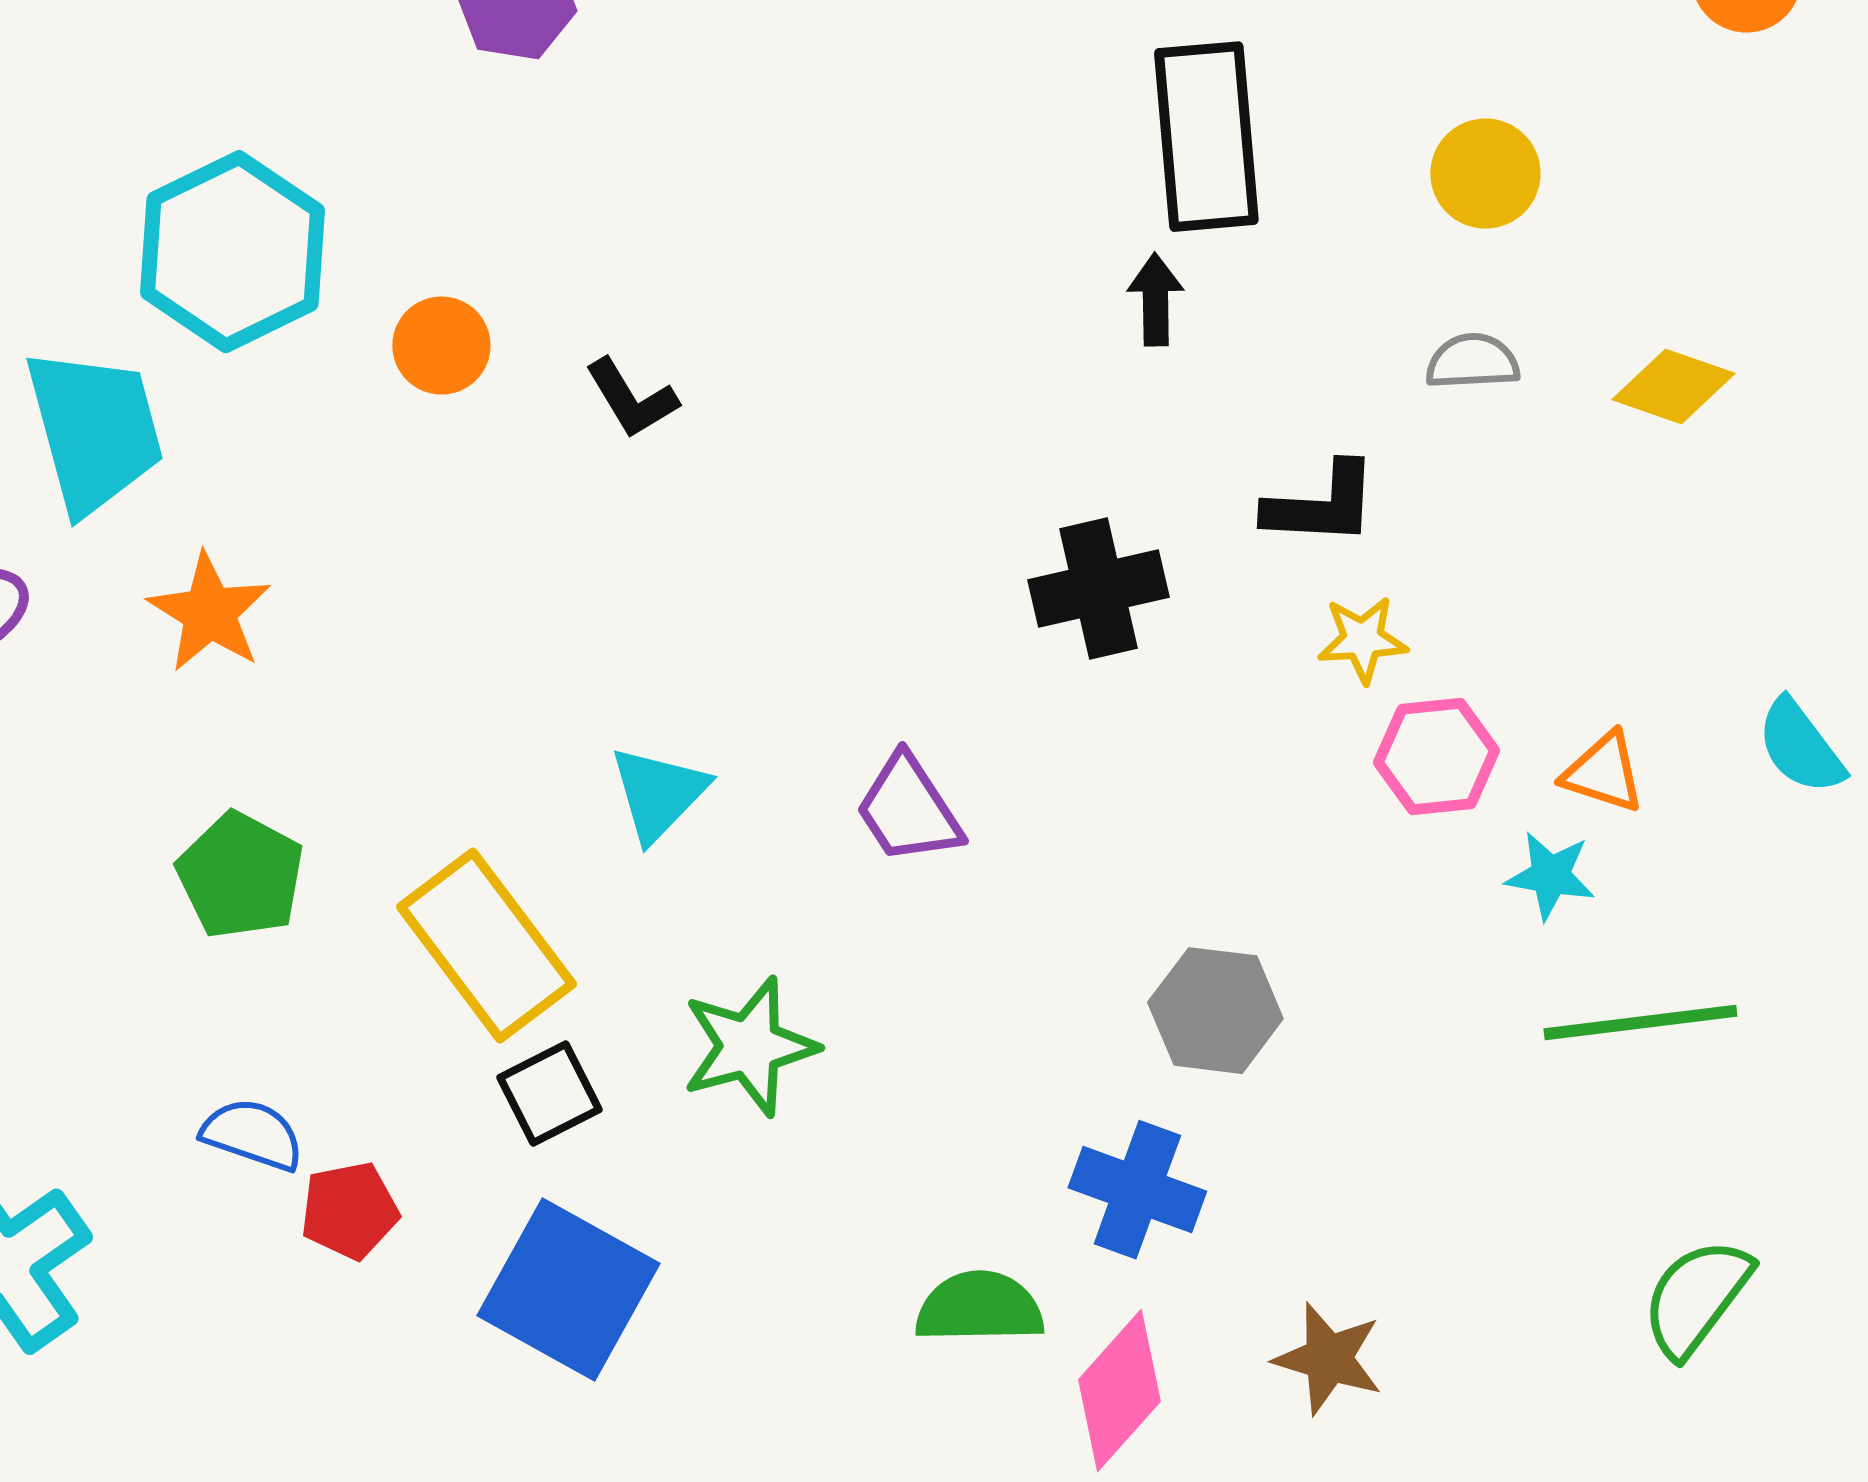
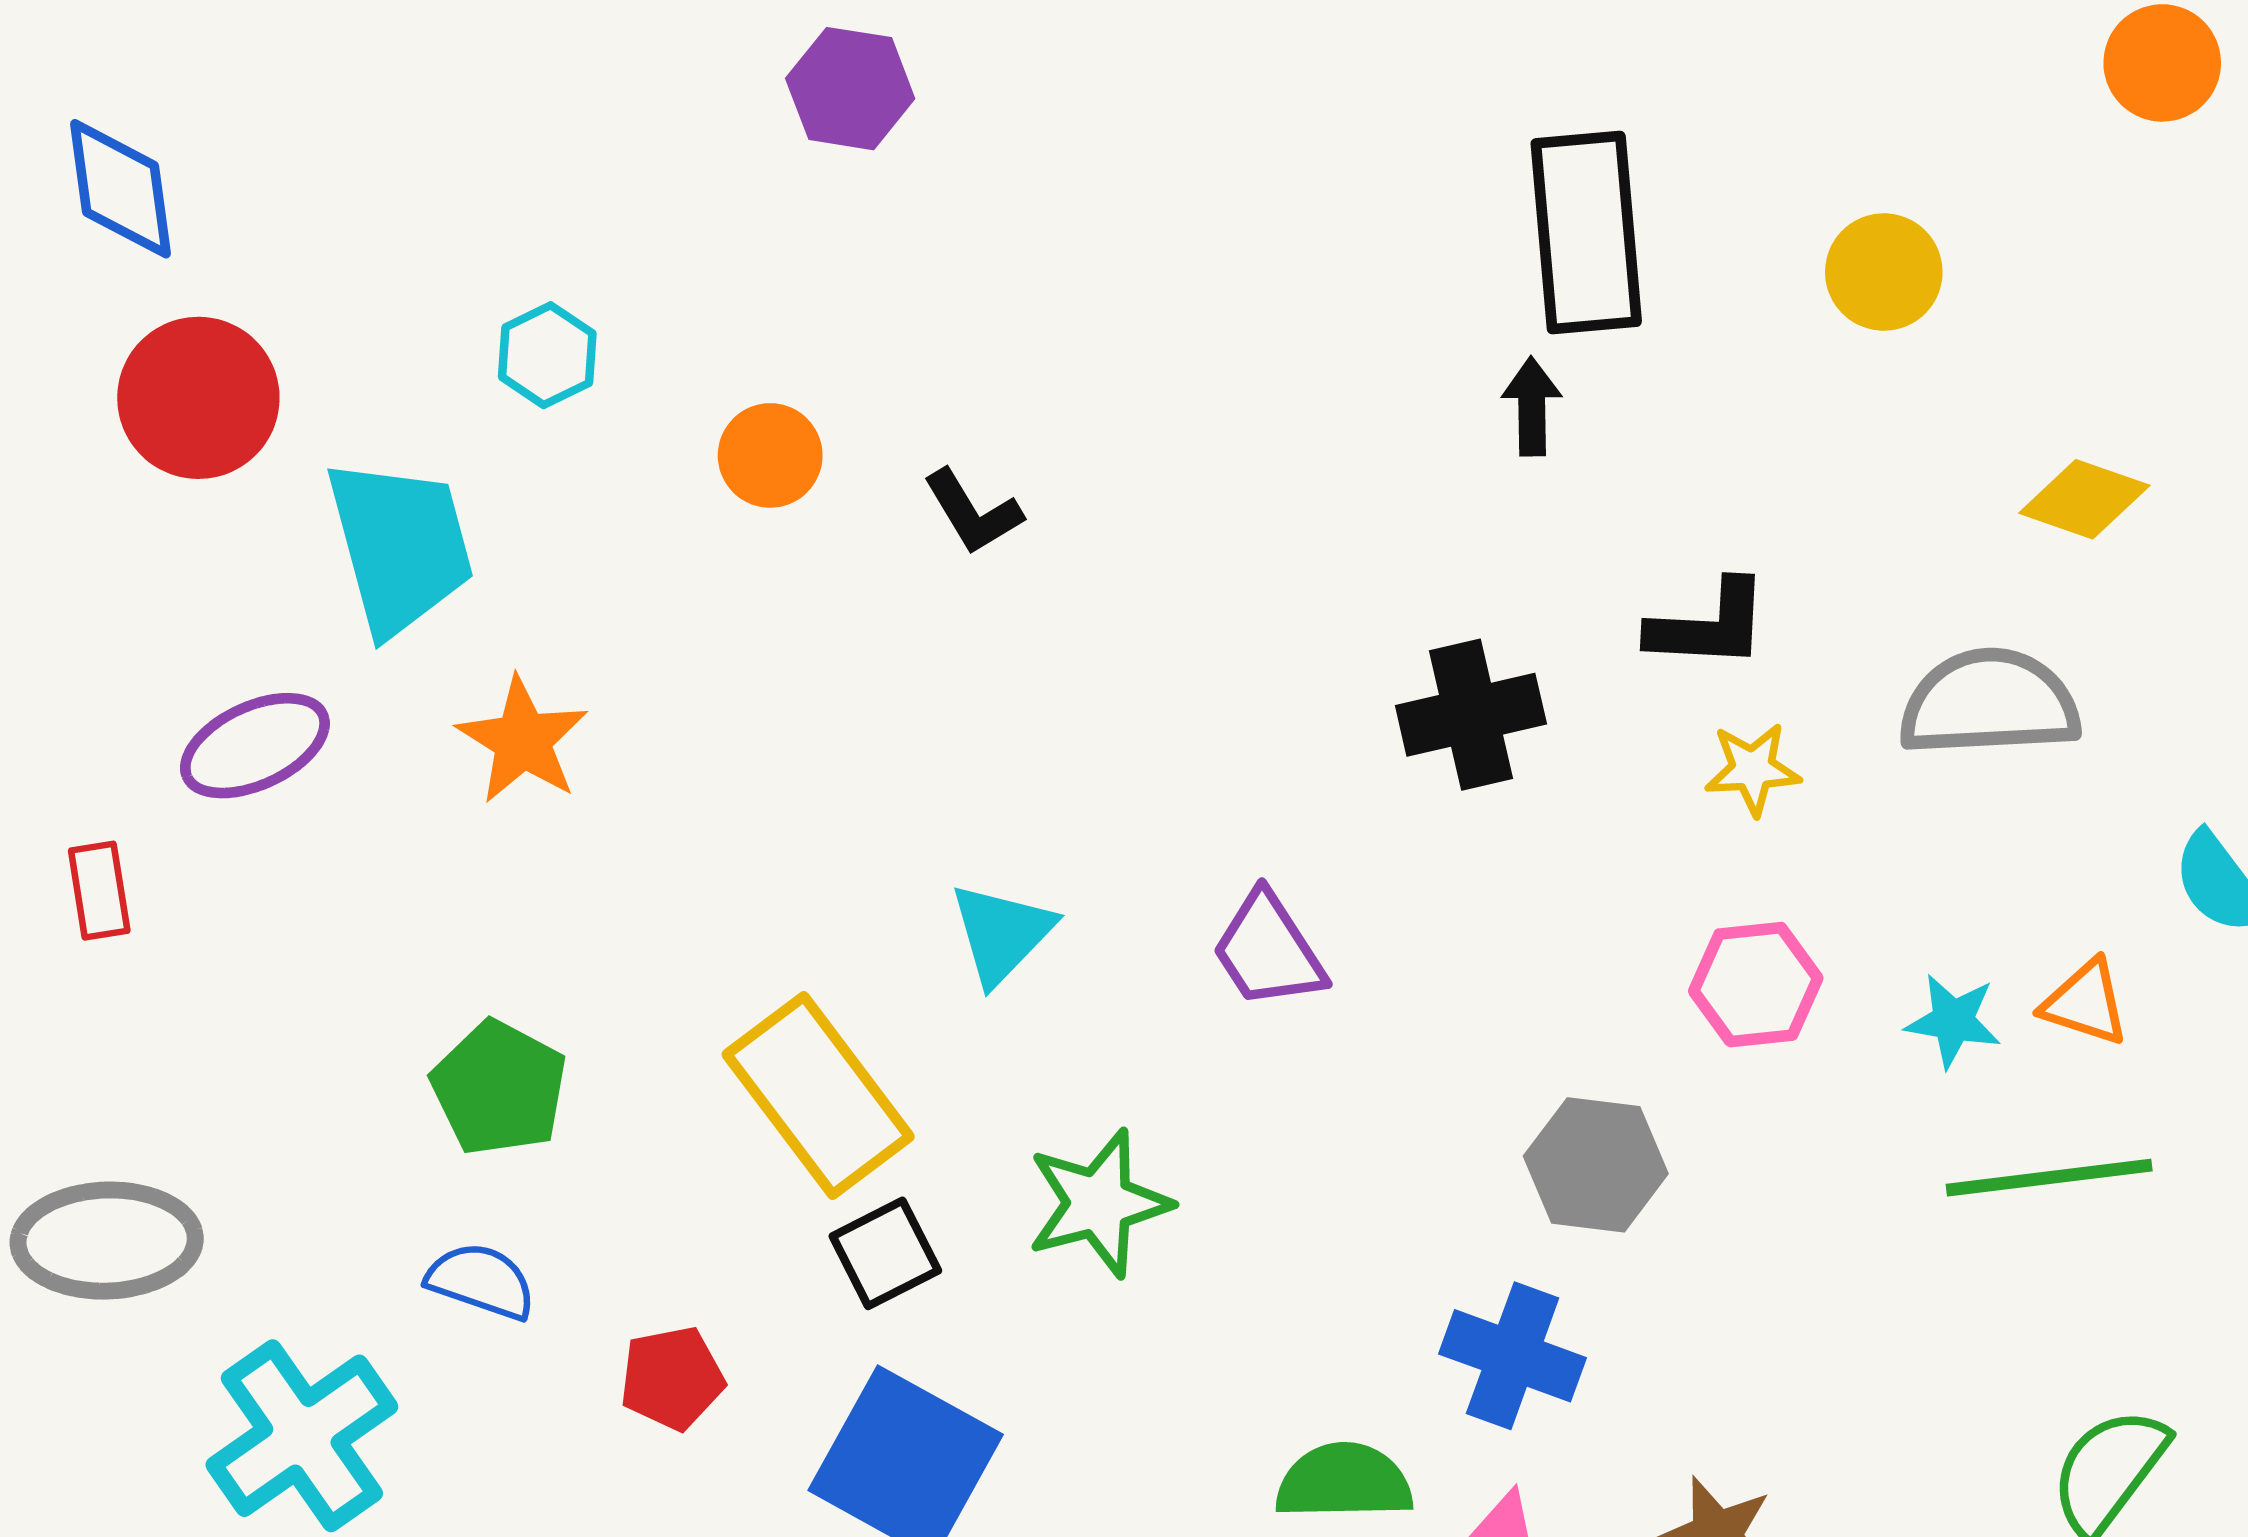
cyan hexagon: (232, 252) -> (547, 355), size x0.5
gray semicircle: (1472, 362) -> (1989, 703), moved, size x1.8
pink hexagon: (1436, 757) -> (1756, 985), moved
orange triangle: (1603, 773) -> (2085, 1003), moved
green pentagon: (240, 876) -> (499, 1088), moved
blue semicircle: (252, 1135) -> (481, 1281), moved

